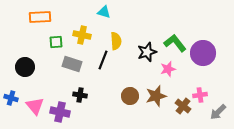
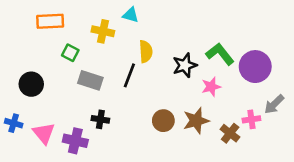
yellow cross: (82, 35) -> (103, 31), moved
green square: (56, 42) -> (70, 53), turned 32
gray arrow: (218, 112) -> (274, 104), moved

